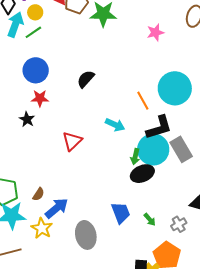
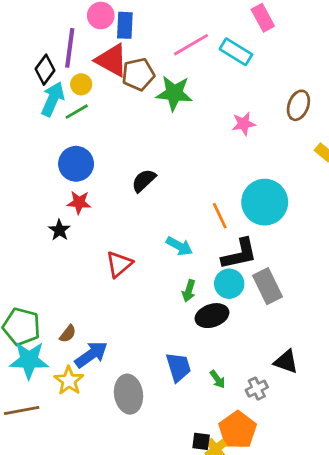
cyan circle: (153, 149) -> (229, 284), size x0.7
green arrow: (135, 157) -> (189, 291), moved

